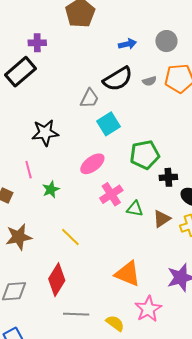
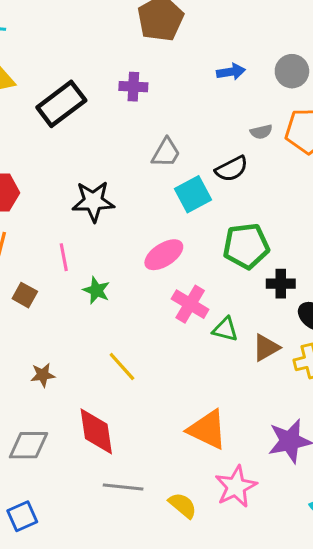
purple cross: (37, 43) -> (133, 87), moved
black semicircle: (118, 79) -> (232, 169), moved, size x0.7
green star: (51, 189) -> (96, 290), turned -30
pink cross: (111, 194) -> (190, 304), turned -30
brown star: (19, 237) -> (43, 375), moved, size x0.6
red diamond: (57, 280) -> (96, 431), turned -44

